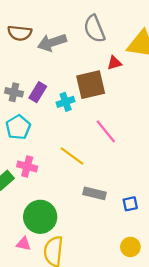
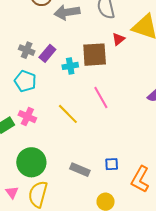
red triangle: (114, 63) -> (118, 39), turned -32
cyan pentagon: (18, 127) -> (25, 81), turned -30
gray rectangle: (94, 193) -> (80, 170), moved
pink triangle: (24, 244) -> (12, 192), moved, turned 32

